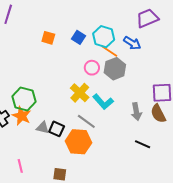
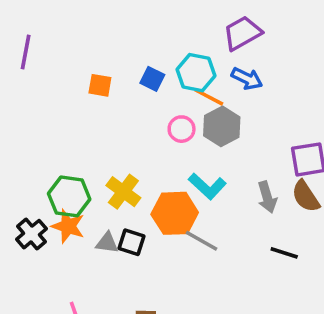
purple trapezoid: (147, 18) -> (242, 33), moved
yellow cross: (80, 93) -> (123, 192), moved
gray line: (86, 121) -> (202, 241), moved
orange hexagon: (79, 142) -> (175, 213), moved

